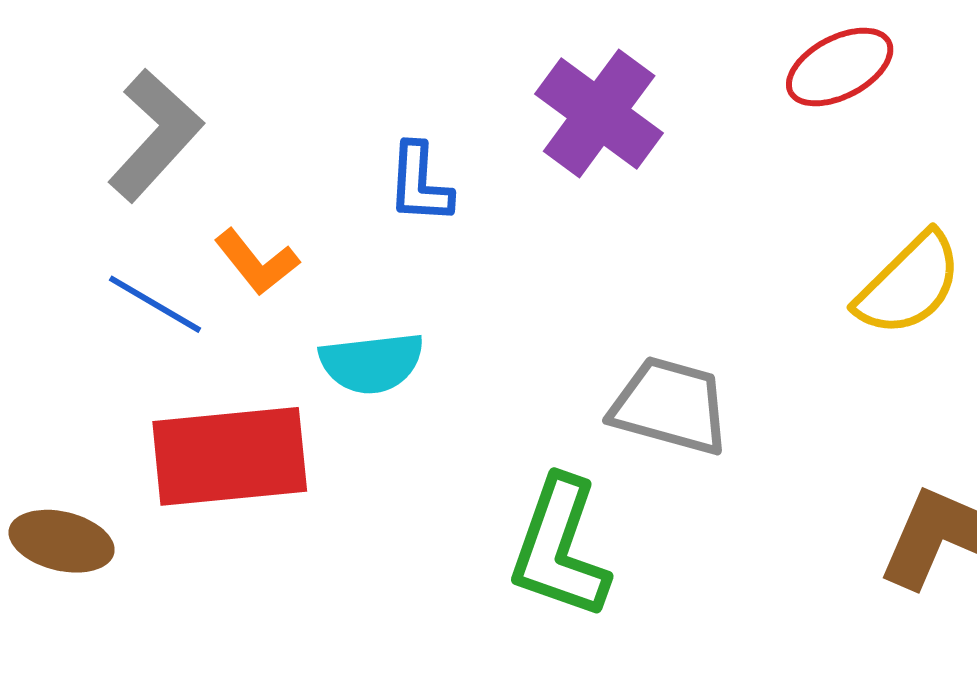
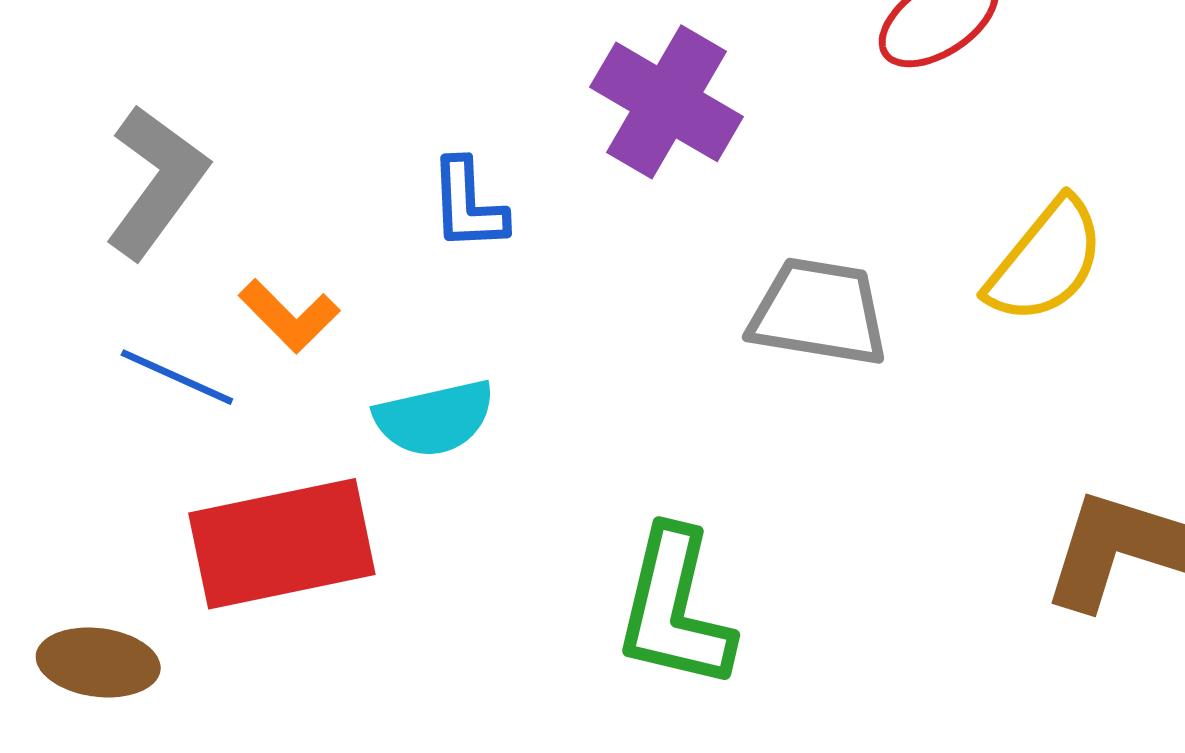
gray trapezoid: (670, 406) -> (819, 312), moved

